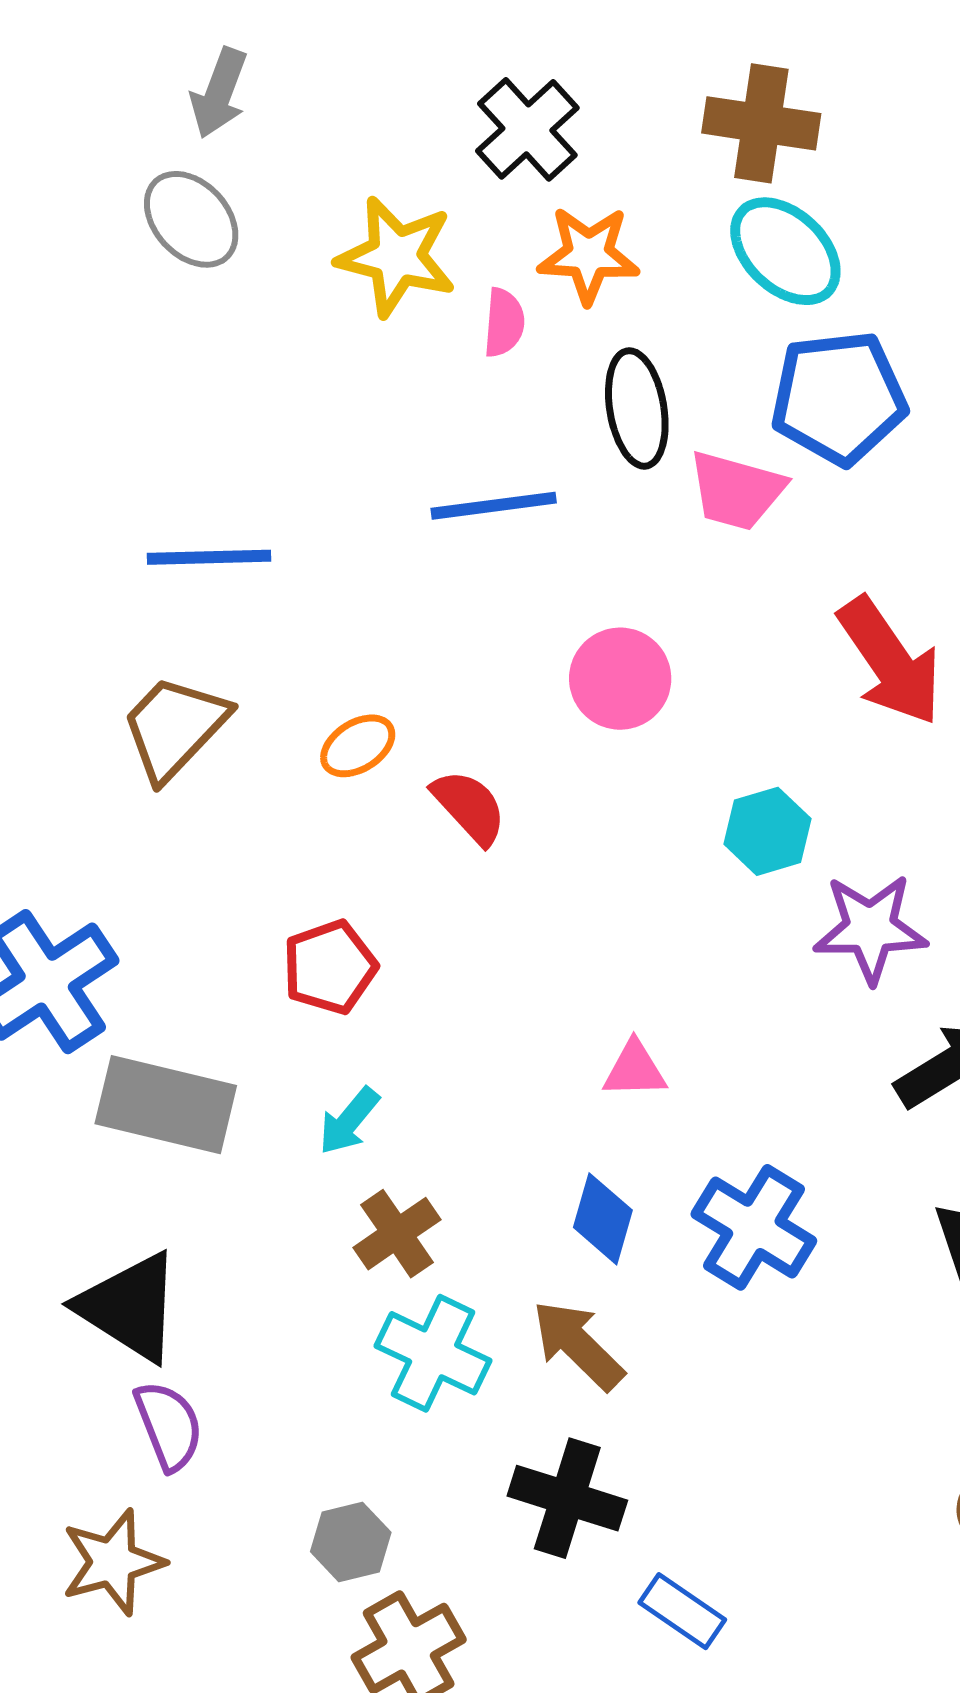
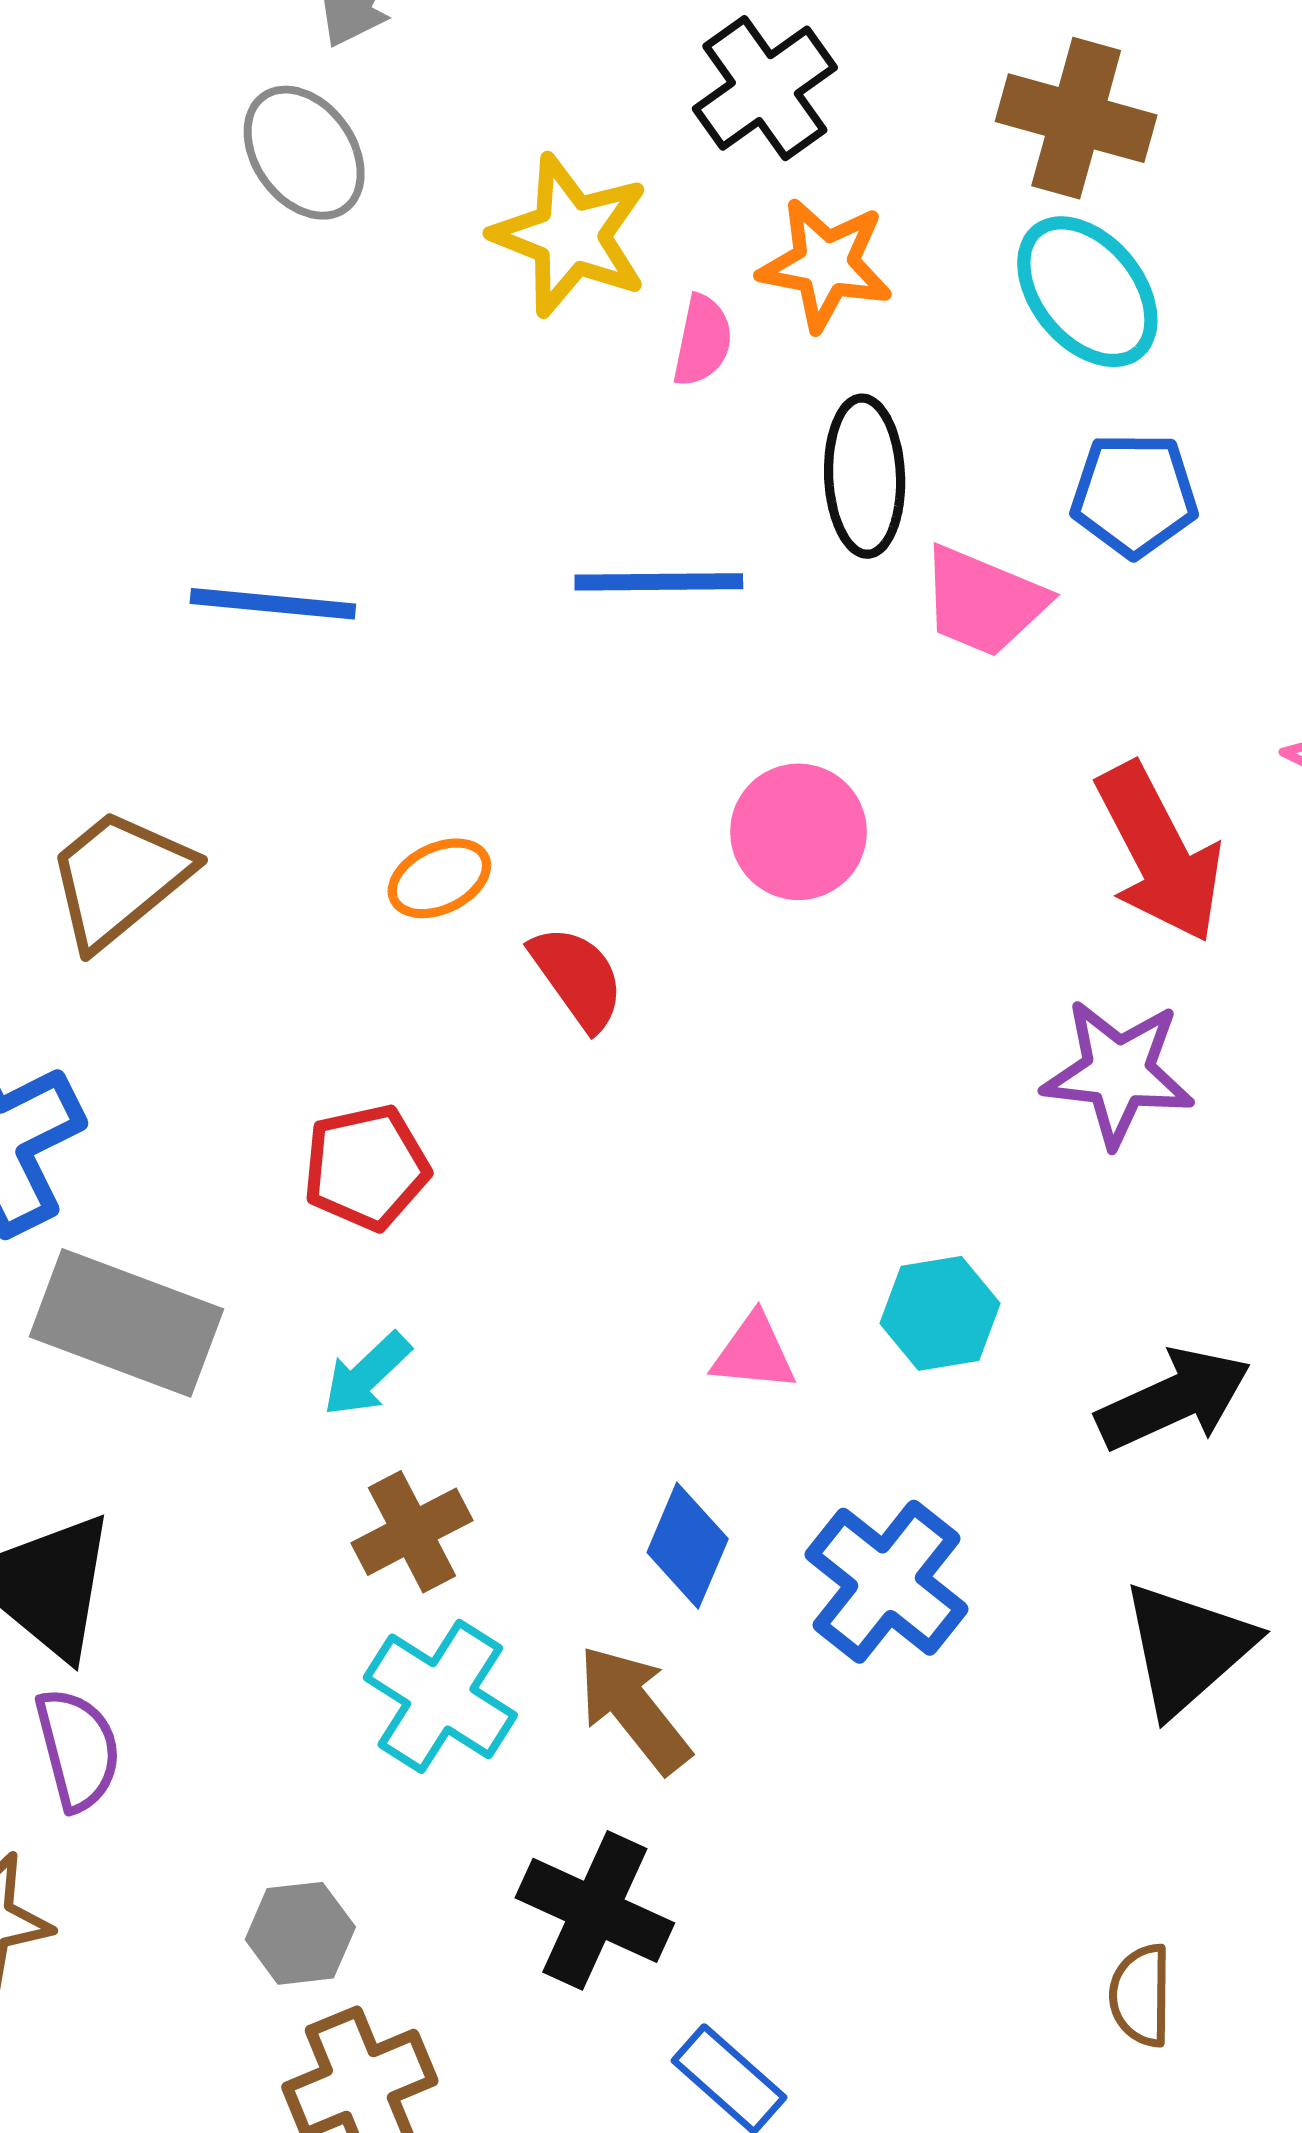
blue pentagon: (839, 398) -> (1134, 495), size x0.7
brown trapezoid: (175, 728) -> (119, 878), moved
cyan hexagon: (767, 831) -> (940, 1313), moved
purple star: (870, 928) -> (1118, 1073), moved

